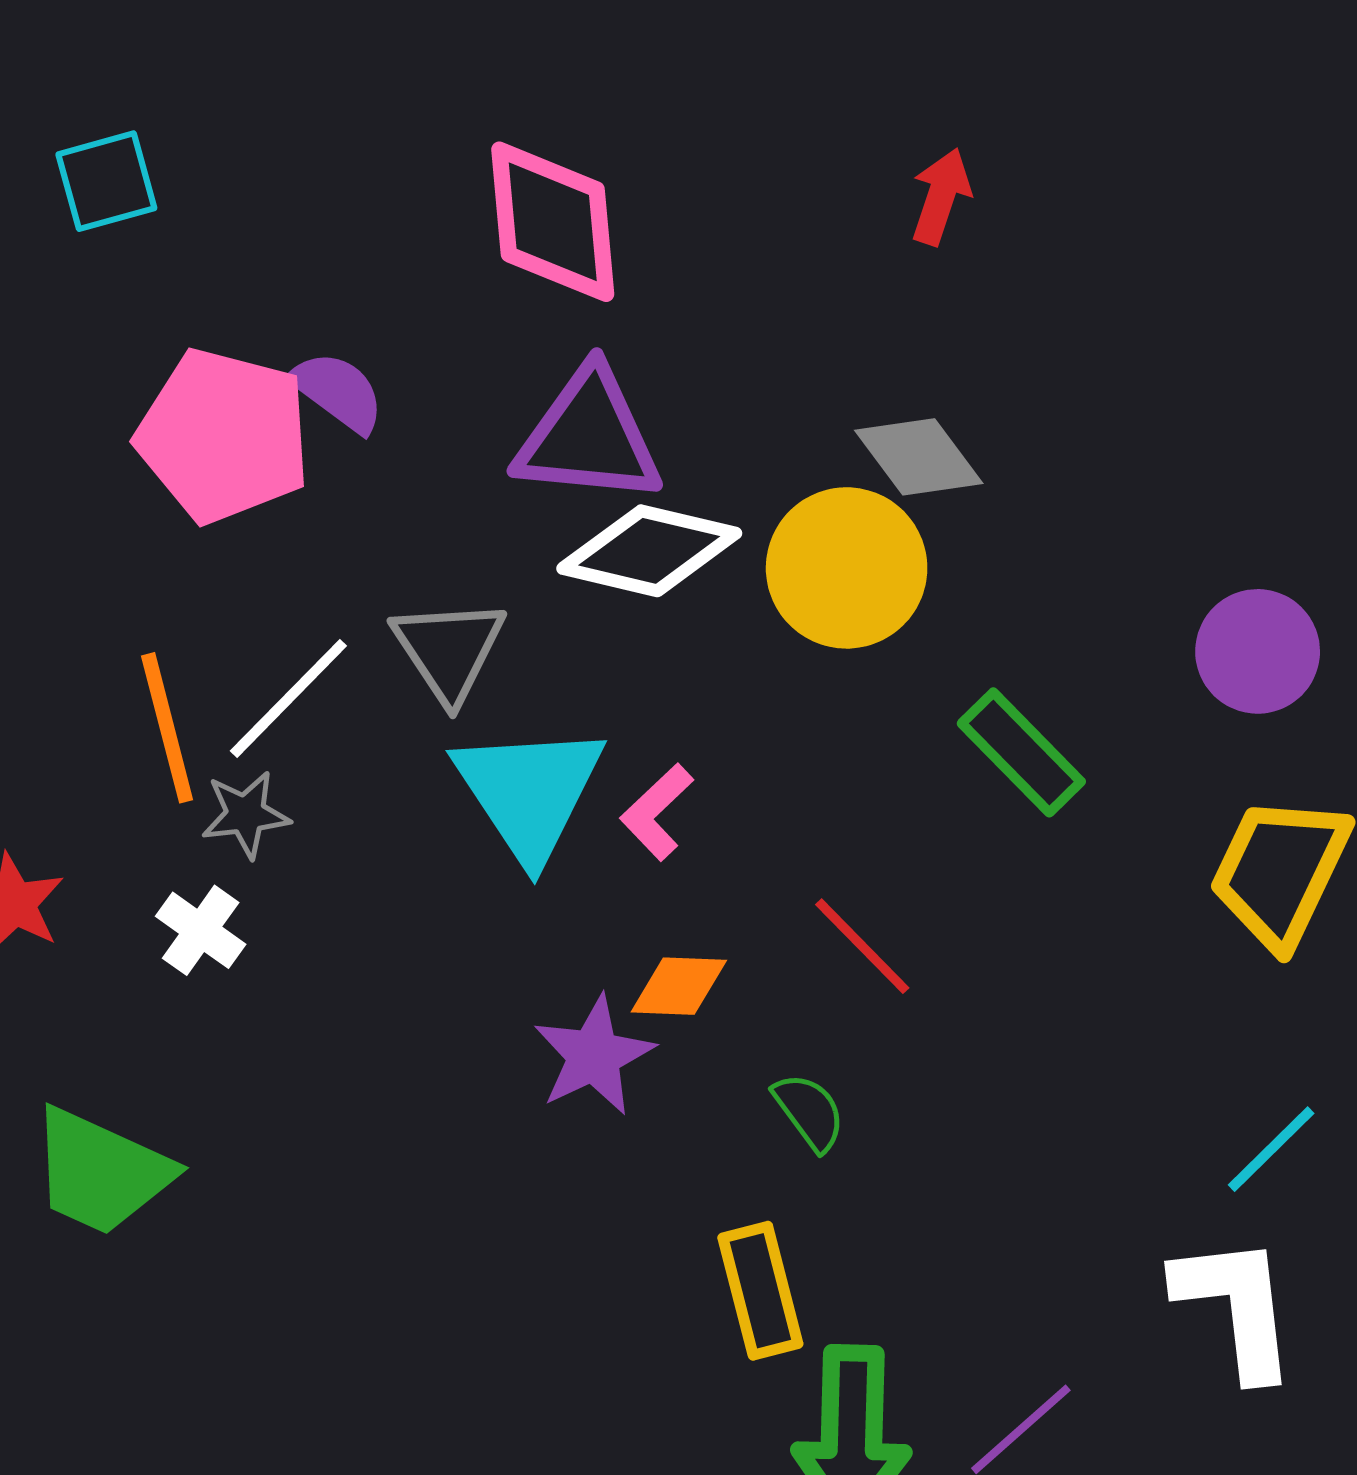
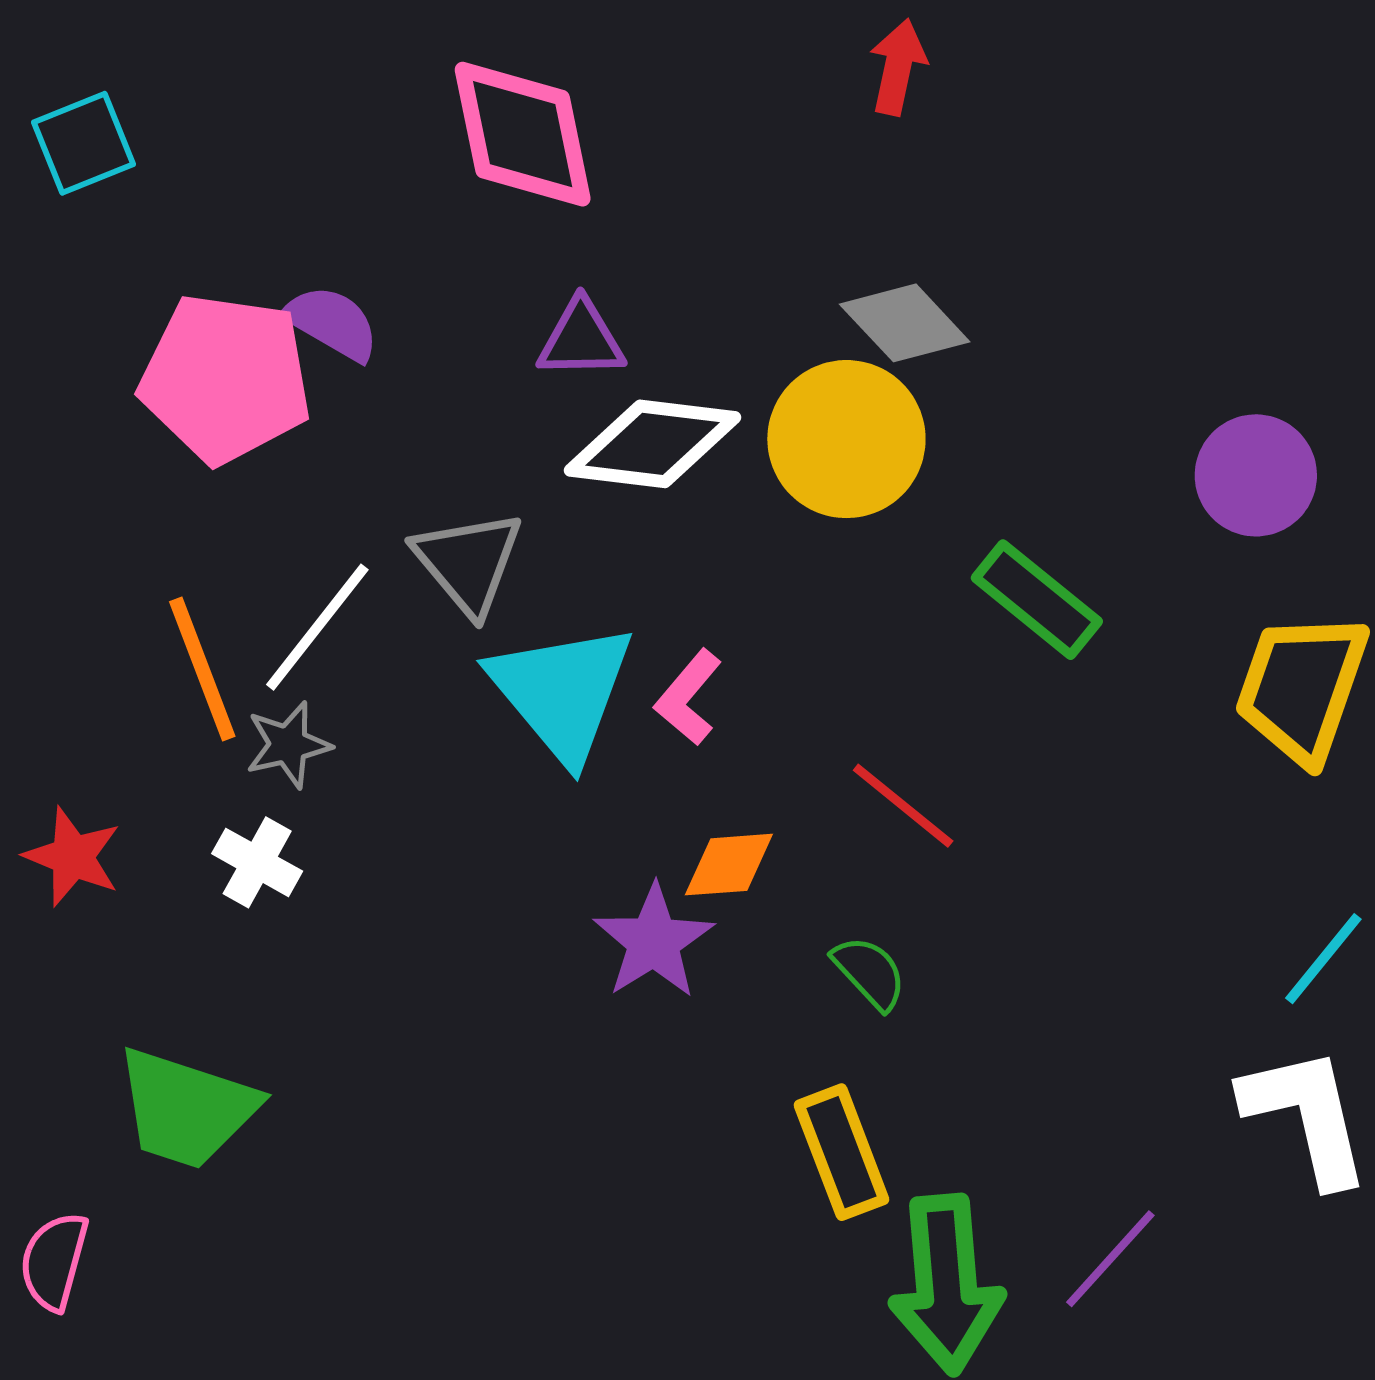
purple triangle: (589, 437) -> (581, 339), size x0.6

